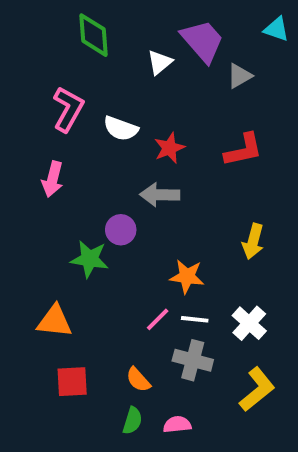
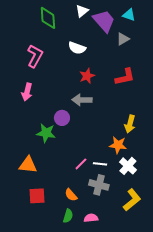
cyan triangle: (276, 29) -> (129, 15), moved
white triangle: (160, 62) -> (82, 11), moved
white semicircle: (121, 129) -> (77, 48), moved
orange star: (187, 276) -> (118, 145), moved

